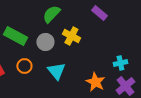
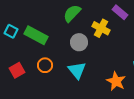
yellow cross: (71, 36) -> (101, 28), moved
gray circle: (45, 42) -> (79, 42), moved

